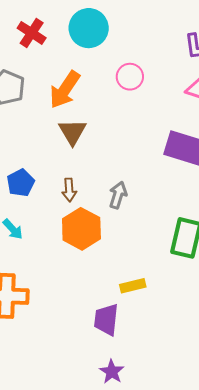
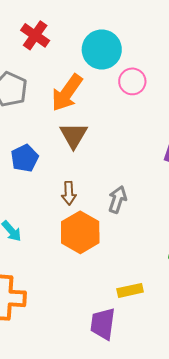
cyan circle: (89, 28) -> (102, 49), moved
blue pentagon: (21, 183) -> (25, 158), moved

